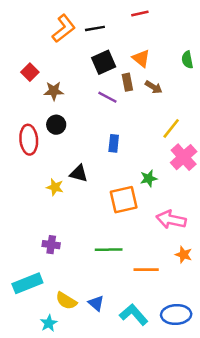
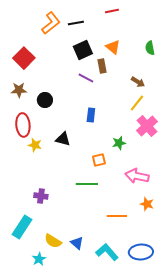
red square: (30, 72) -> (24, 58), size x1.5
brown arrow: (154, 87) -> (138, 82), moved
brown star: (54, 91) -> (19, 90), moved
red ellipse: (29, 140) -> (23, 125), moved
yellow star: (55, 187) -> (35, 145), moved
orange square: (124, 200) -> (99, 160), size x0.6
green line: (109, 250) -> (87, 184), moved
cyan rectangle: (27, 283) -> (22, 227), turned -35

